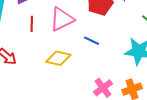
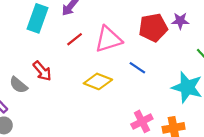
red line: (32, 24) -> (75, 39), turned 42

